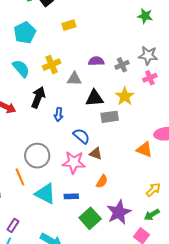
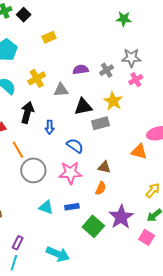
brown triangle: (96, 154) -> (104, 167), moved
orange line: (20, 177) -> (18, 150), moved
cyan triangle: (45, 194) -> (46, 207), size x0.7

